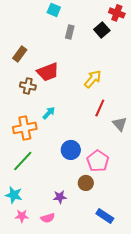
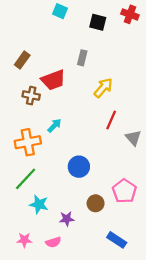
black square: (102, 30) -> (98, 22), moved, turned -35
gray rectangle: (70, 32) -> (82, 58), moved
pink pentagon: (98, 161) -> (124, 191), moved
cyan star: (14, 195) -> (39, 204), moved

